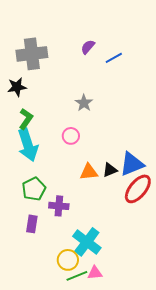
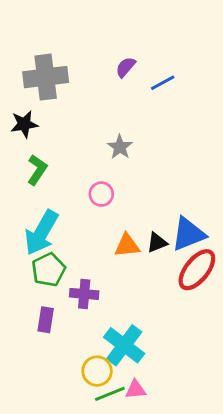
cyan arrow: (28, 145) -> (41, 233), moved, turned 48

